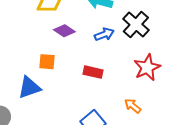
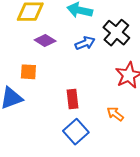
red rectangle: (93, 72) -> (73, 99), moved, turned 72

